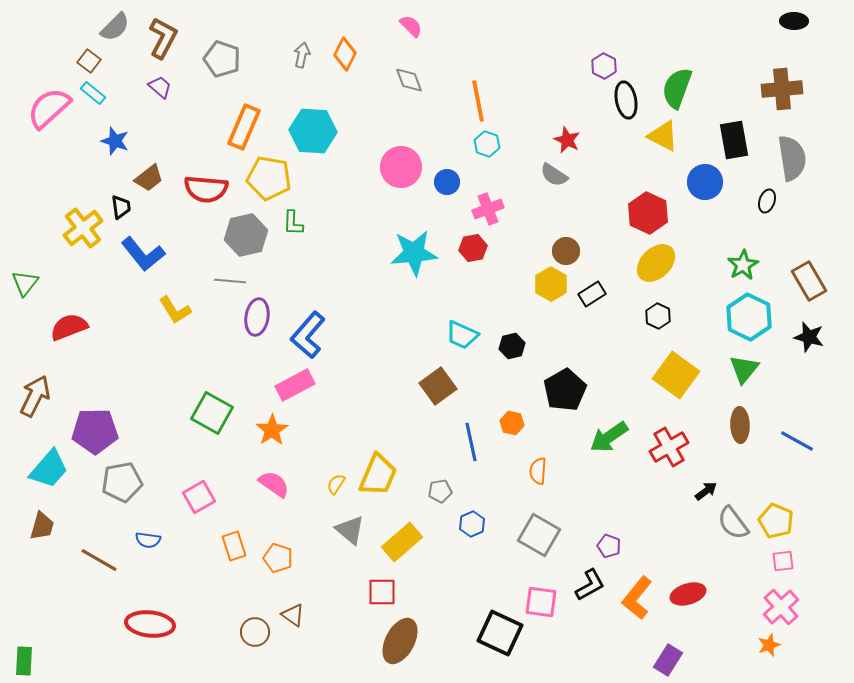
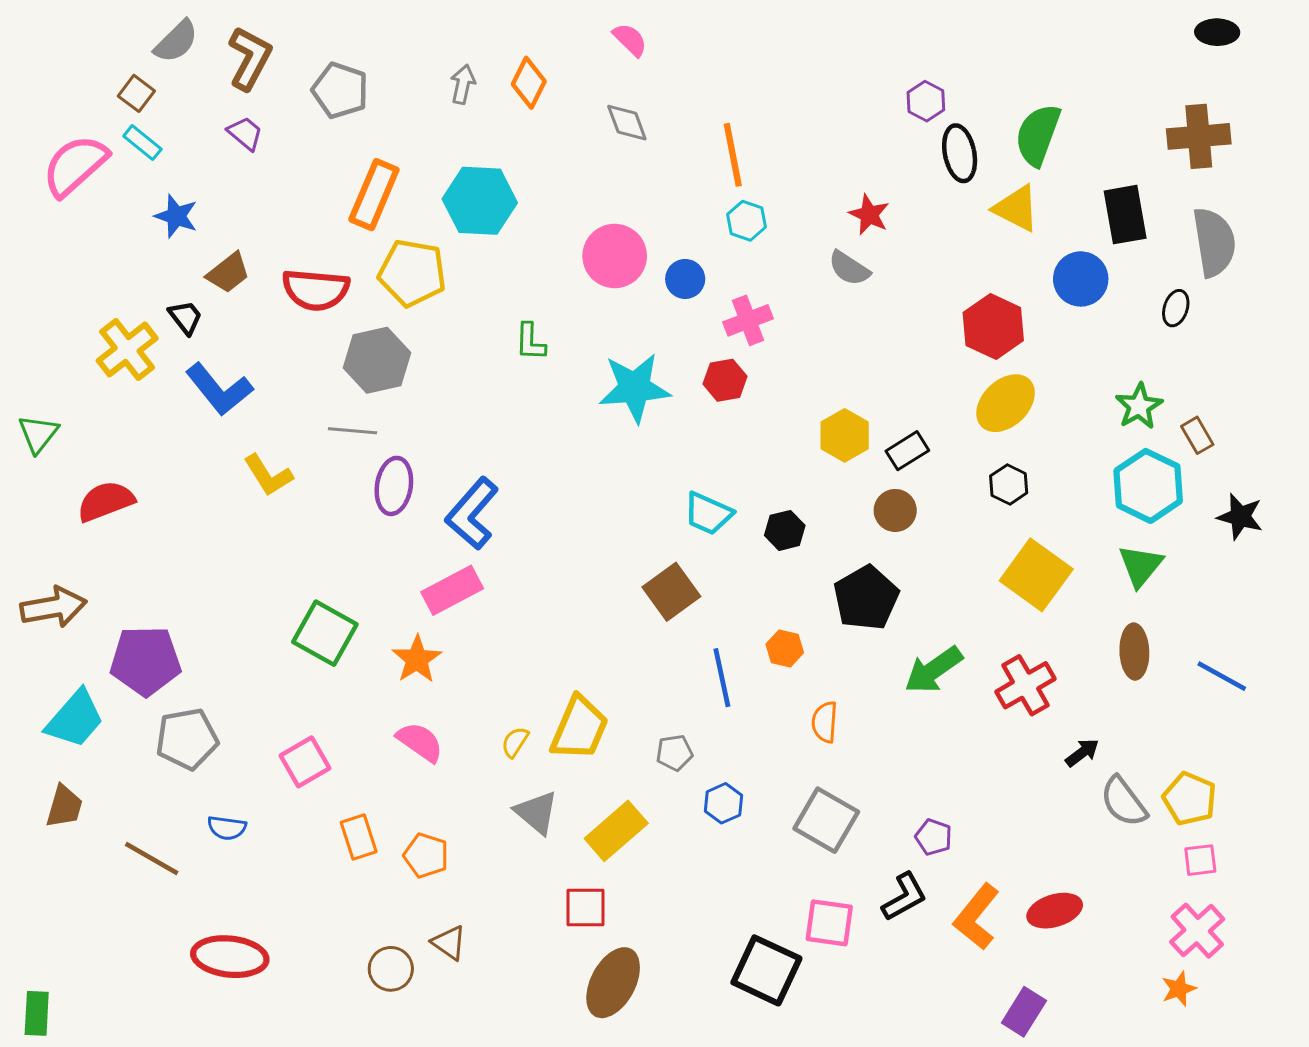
black trapezoid: (121, 207) -> (185, 317), turned -30
green L-shape: (293, 223) -> (530, 342), moved
brown circle: (566, 251) -> (895, 510), moved
brown rectangle: (809, 281) -> (1197, 435), moved, size x0.6
brown arrow: (35, 396) -> (54, 607), turned 54

